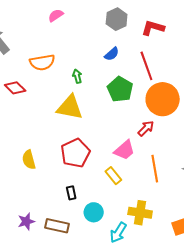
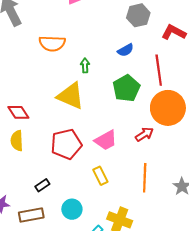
red diamond: (15, 88) -> (18, 112), moved
pink trapezoid: (124, 150) -> (106, 140), moved
black rectangle: (71, 193) -> (42, 185), moved, turned 56
brown rectangle: (57, 226) -> (31, 215), turned -35

